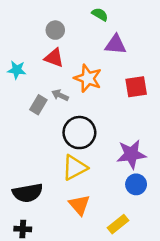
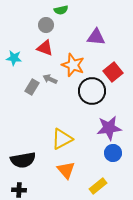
green semicircle: (100, 14) -> (61, 10), moved, turned 136
red square: (136, 87) -> (113, 72), turned -30
black circle: (79, 133) -> (92, 91), moved

